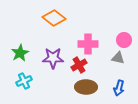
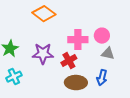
pink circle: (124, 40) -> (102, 36), moved
blue arrow: (119, 88) -> (102, 78), moved

